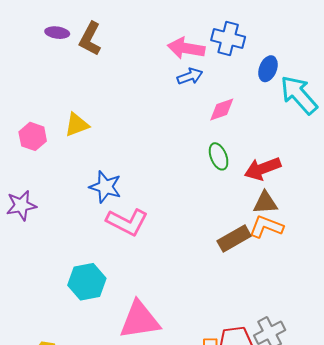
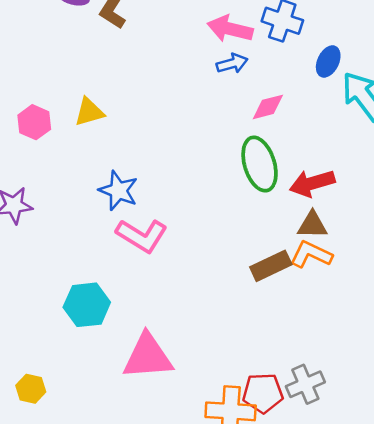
green ellipse: (219, 156) -> (260, 164), size x1.6

